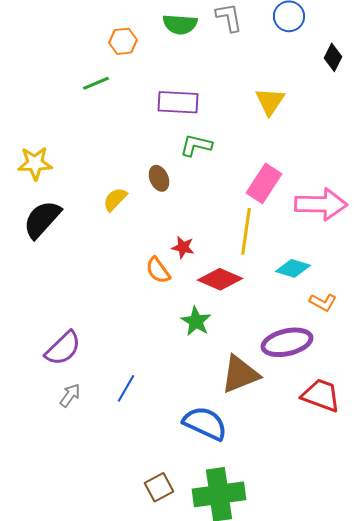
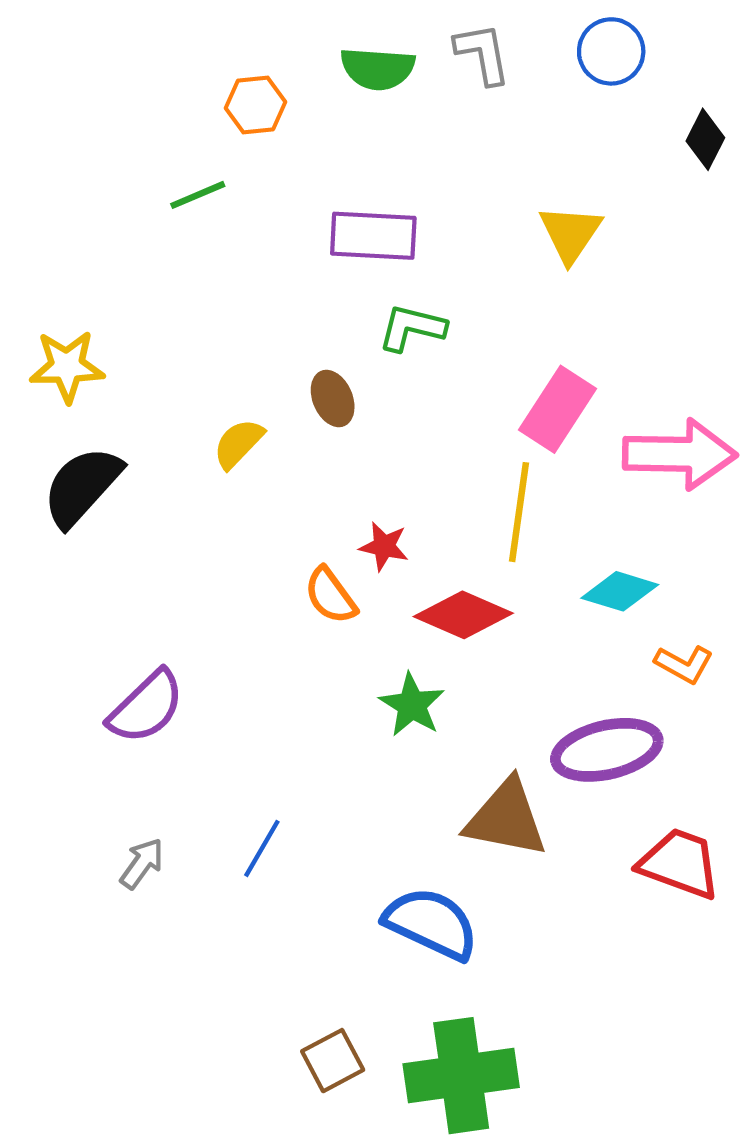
purple semicircle: (63, 348) -> (146, 707), moved
brown triangle: (240, 374) -> (506, 818), turned 33

